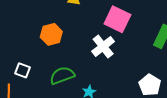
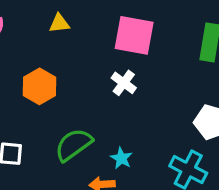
white cross: (103, 46) -> (124, 83), size x0.7

